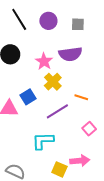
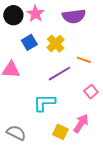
pink star: (44, 61) -> (35, 14), moved
blue square: (28, 97) -> (29, 42), moved
pink arrow: (80, 161) -> (81, 123), turned -54

